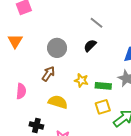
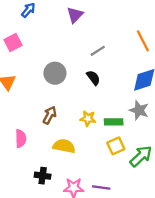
gray line: (97, 23) -> (98, 51), turned -64
black semicircle: (90, 46) -> (93, 78), turned 104
gray circle: (57, 48) -> (55, 73), moved

